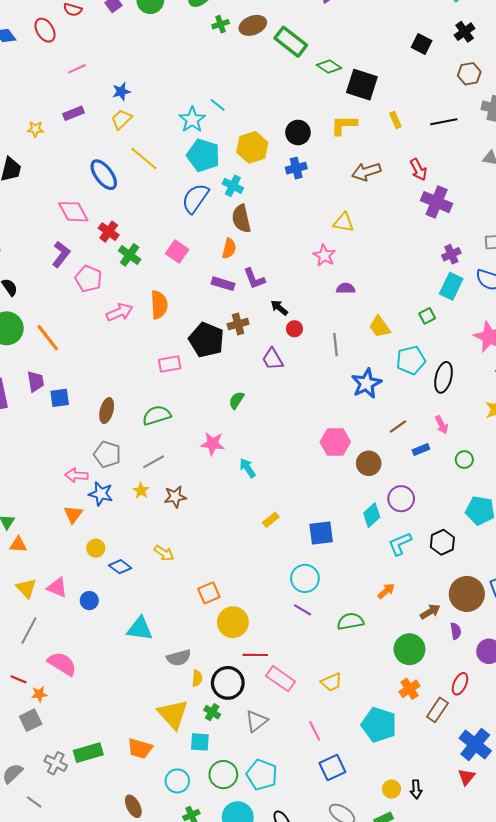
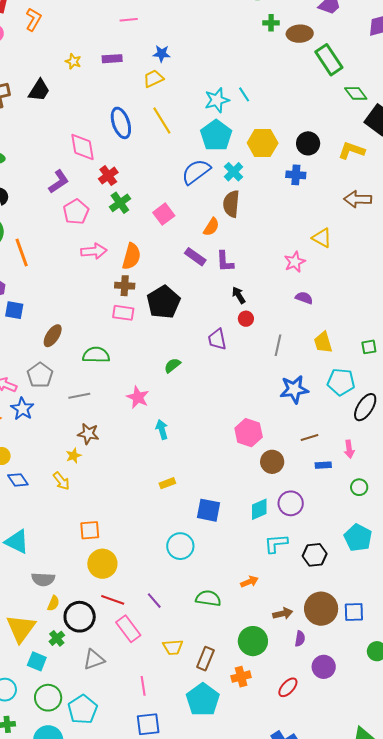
brown cross: (238, 324) -> (125, 286), moved
yellow star: (141, 491) -> (74, 456), moved
purple line: (303, 610) -> (154, 601), moved
brown rectangle: (437, 710) -> (205, 659), moved, turned -30

